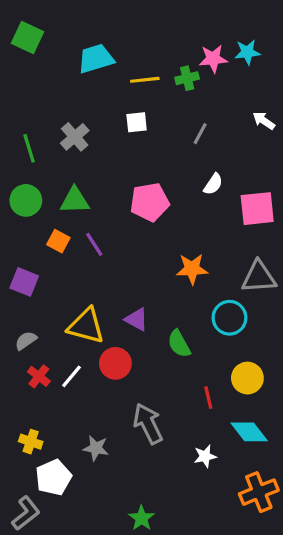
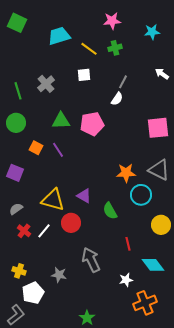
pink star: (213, 59) -> (112, 21), moved
yellow line: (145, 80) -> (89, 49), turned 42
white semicircle: (213, 184) -> (117, 99), moved
green triangle: (75, 200) -> (61, 121), moved
orange star: (192, 269) -> (126, 173), moved
gray triangle: (259, 277) -> (159, 170), turned 30
yellow circle: (247, 378) -> (161, 225), moved
orange cross: (259, 492) -> (145, 303), moved

